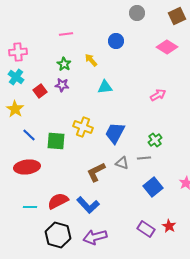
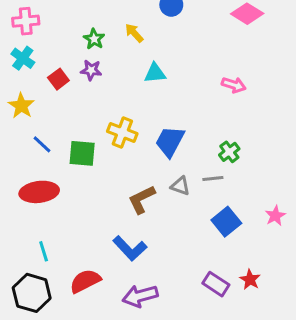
pink arrow: (158, 95) -> (234, 85), turned 49
red semicircle: (58, 201) -> (85, 281), moved
cyan line: (30, 207) -> (44, 251), turned 72
black hexagon: (58, 235) -> (32, 293), moved

